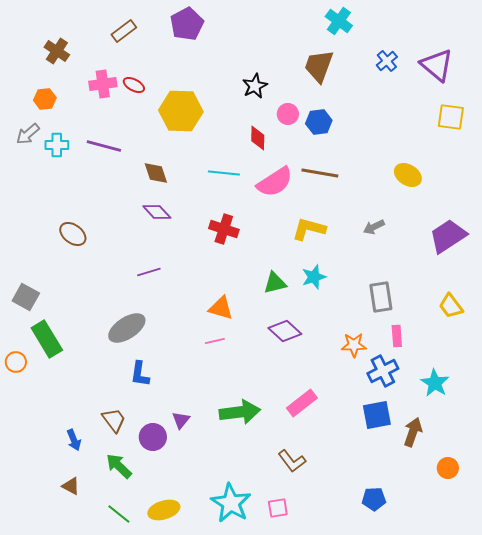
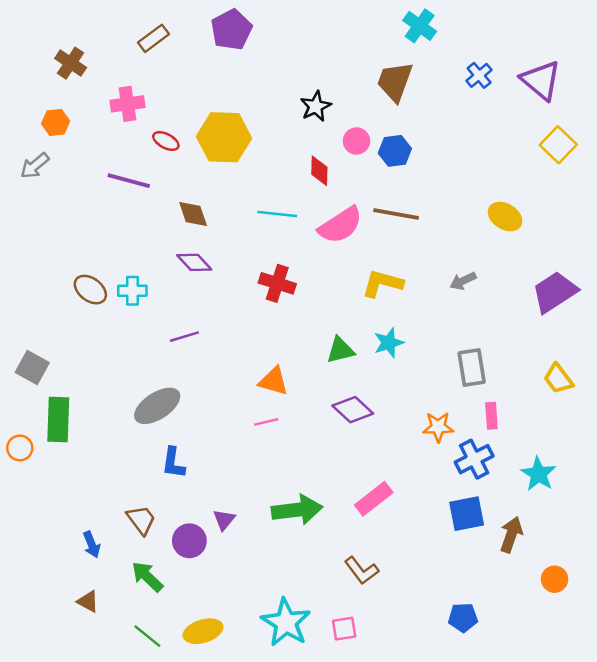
red ellipse: (134, 85) -> (166, 141), moved
yellow square: (451, 117) -> (558, 145), turned 36
cyan cross: (57, 145) -> (132, 291), moved
green rectangle: (47, 339) -> (58, 420), turned 33

